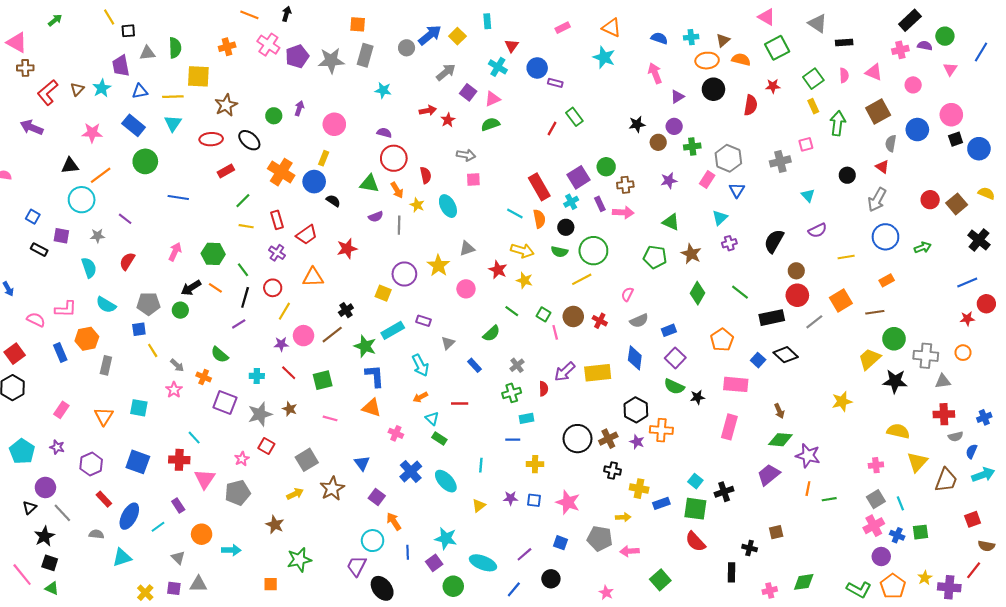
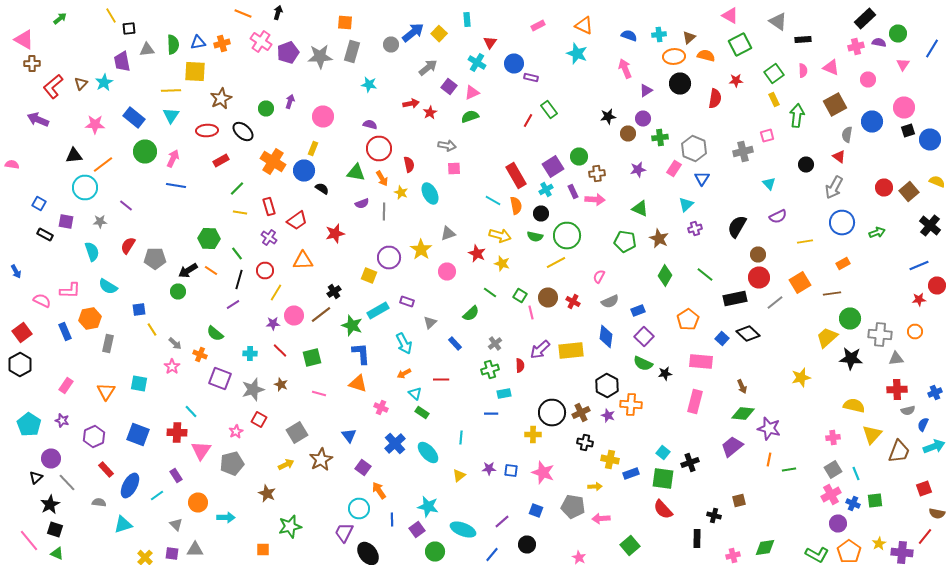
blue triangle: (140, 91) -> (198, 42), moved
pink arrow: (175, 252) -> (173, 158), moved
gray pentagon: (148, 304) -> (155, 258), moved
yellow cross: (535, 464) -> (533, 434), moved

